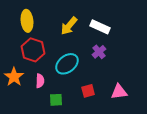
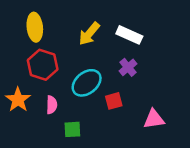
red square: (88, 91) -> (114, 101), moved

